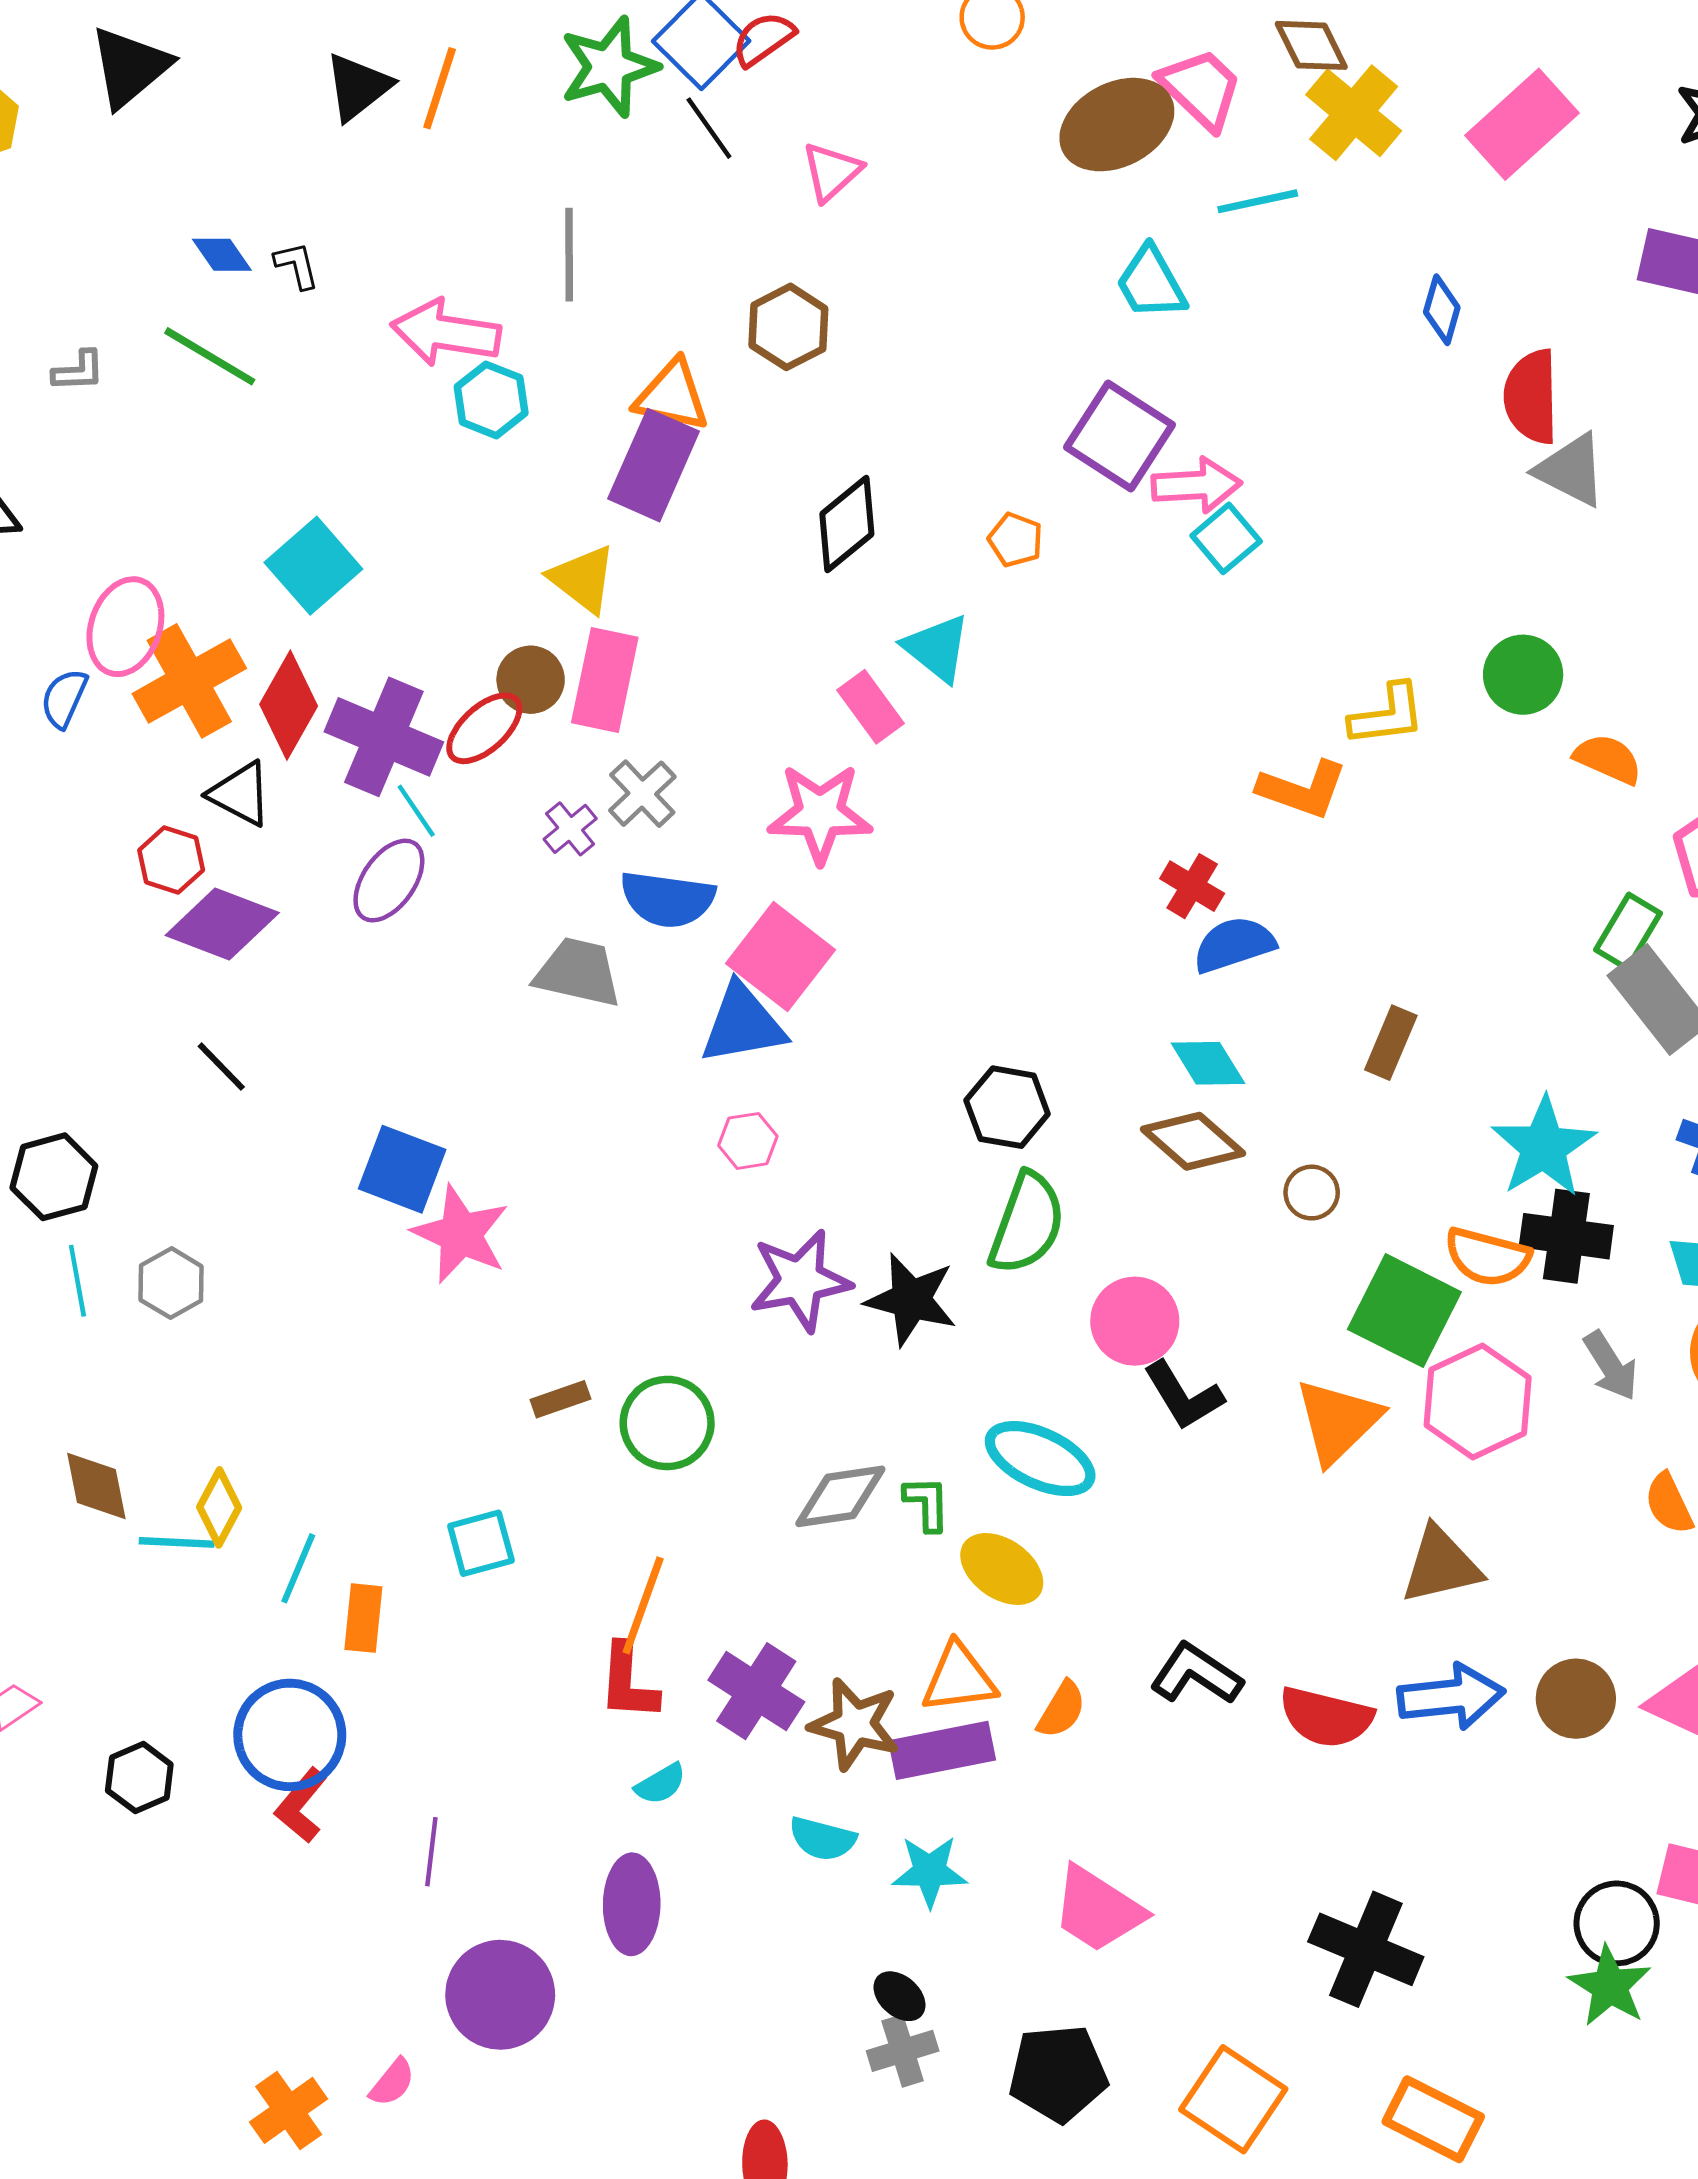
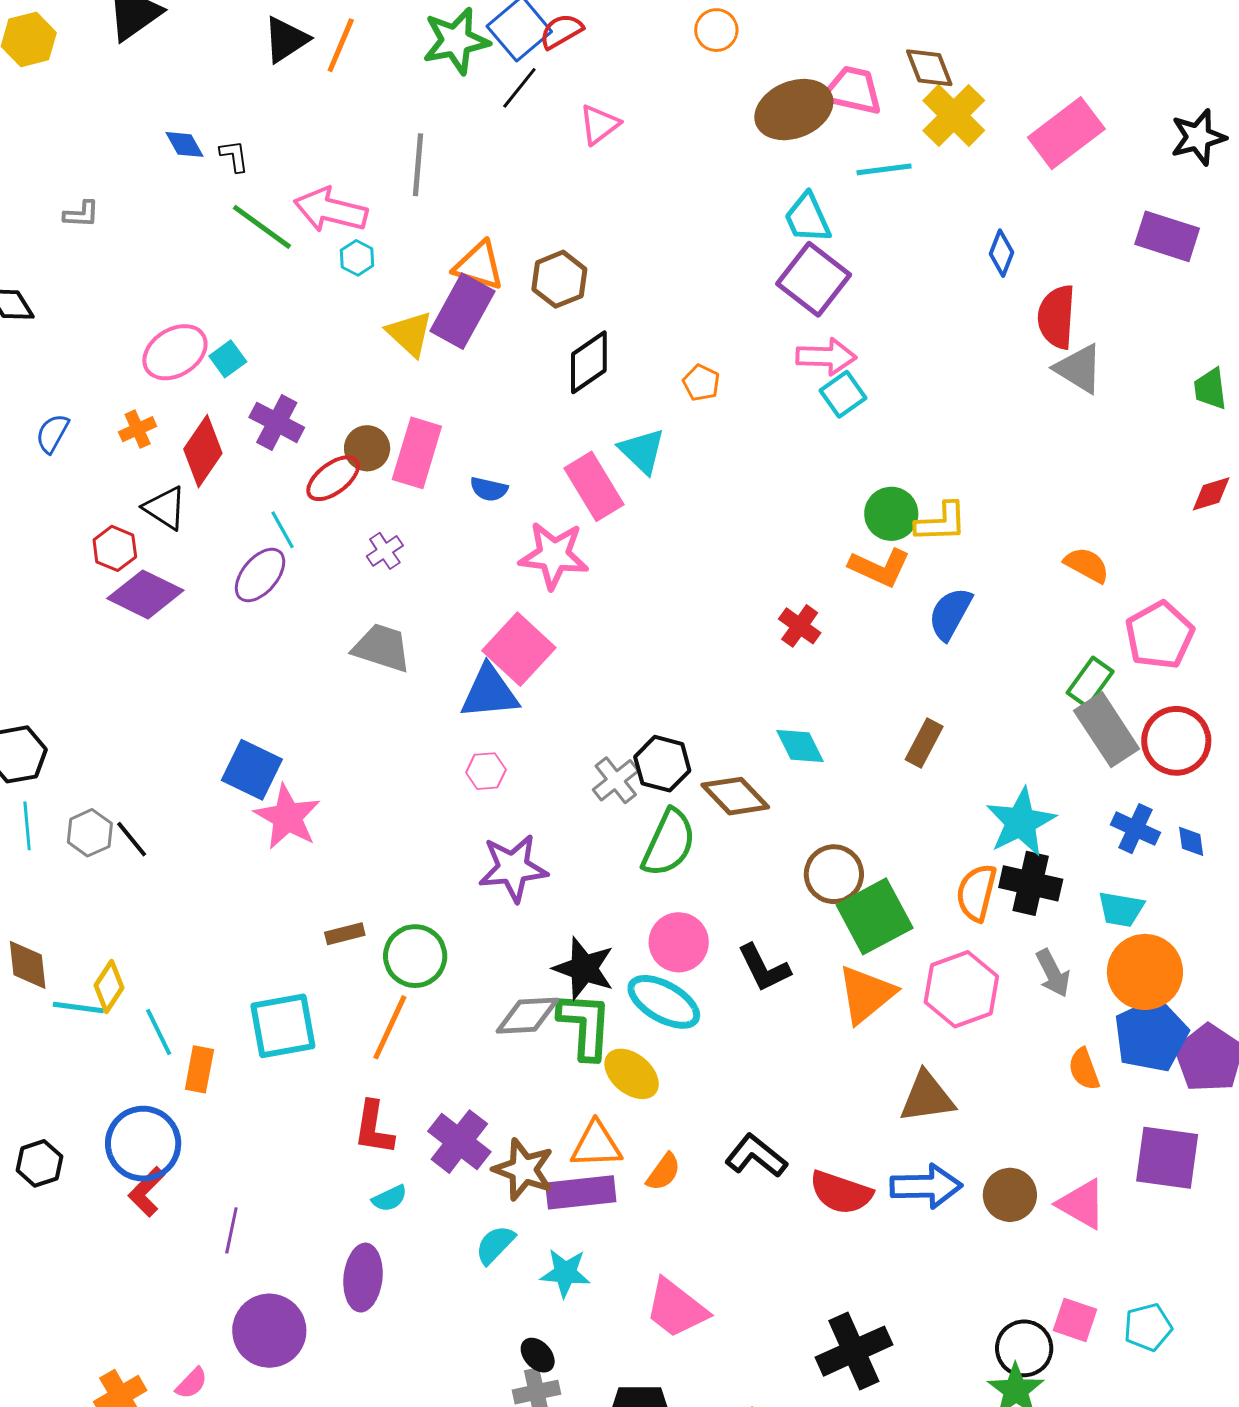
pink trapezoid: (1201, 89) -> (853, 90), turned -36
black line: (709, 128) -> (519, 88), turned 69
brown hexagon: (788, 327) -> (559, 279), moved
green line: (210, 356) -> (262, 227), moved
cyan hexagon: (491, 400) -> (357, 258), size x0.7
purple square: (1119, 436) -> (814, 279), moved
cyan square: (313, 566) -> (228, 359), size x0.6
yellow triangle: (583, 579) -> (410, 334), moved
pink ellipse: (125, 627) -> (175, 352), moved, turned 34
green circle: (1523, 675) -> (891, 514), moved
orange cross: (189, 681) -> (138, 429), size x0.5
pink rectangle: (870, 707) -> (594, 486), size x1.4
purple cross: (384, 737) -> (277, 422), moved, size x0.7
gray cross: (642, 794) -> (616, 780), moved
blue semicircle: (667, 899) -> (489, 489), moved, size x0.6
blue semicircle: (1234, 945) -> (950, 614), moved, turned -48
black line: (221, 1067) -> (132, 839), moved
brown diamond: (1193, 1141) -> (735, 796), moved
brown circle: (1312, 1193) -> (834, 874), moved, size x1.6
orange semicircle: (1487, 1257) -> (976, 893), turned 84
black star: (911, 1300) -> (584, 968), moved
green square: (1404, 1311) -> (875, 916), moved, turned 30
pink circle: (1135, 1321) -> (679, 942), moved
green L-shape: (927, 1503) -> (585, 1025), size x1.8
cyan square: (481, 1543) -> (283, 1026), size x1.5
cyan line: (298, 1568) -> (159, 1032), turned -54
orange line: (643, 1605) -> (390, 1027), moved
cyan semicircle: (822, 1839) -> (495, 1245), turned 114
black cross: (1366, 1949) -> (854, 1351), turned 38

